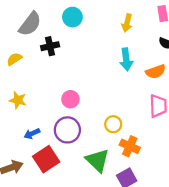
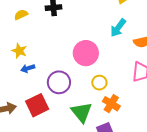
cyan arrow: (126, 59) -> (118, 28), turned 36
pink circle: (70, 99) -> (86, 53), moved, size x1.6
blue arrow: (32, 134) -> (28, 68), moved

